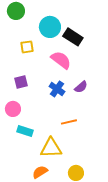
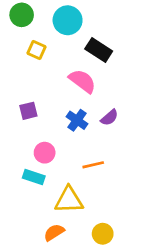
cyan circle: (50, 27) -> (68, 20), moved
yellow square: (27, 47) -> (36, 50), moved, turned 32
pink circle: (13, 109) -> (45, 153), moved

